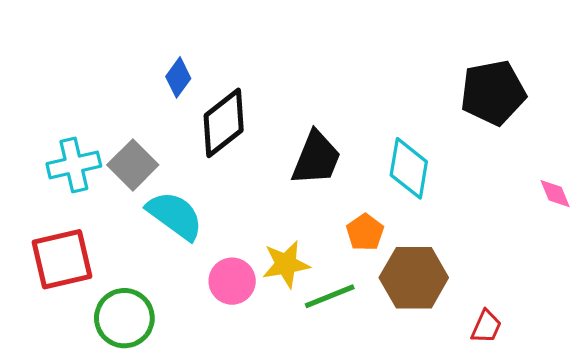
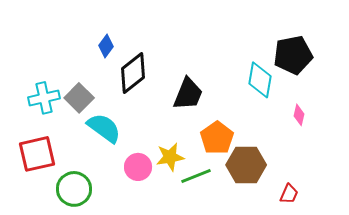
cyan diamond: (409, 168) -> (260, 80), moved
pink diamond: (555, 194) -> (299, 115), moved, turned 35
orange pentagon: (365, 232) -> (217, 138), size x1.5

